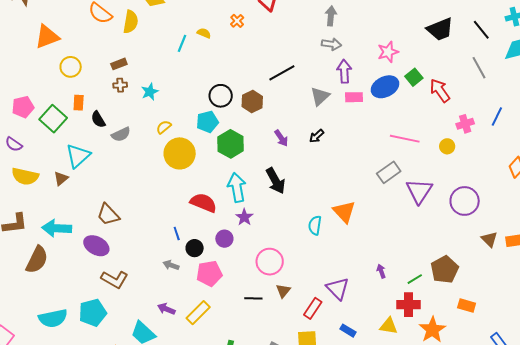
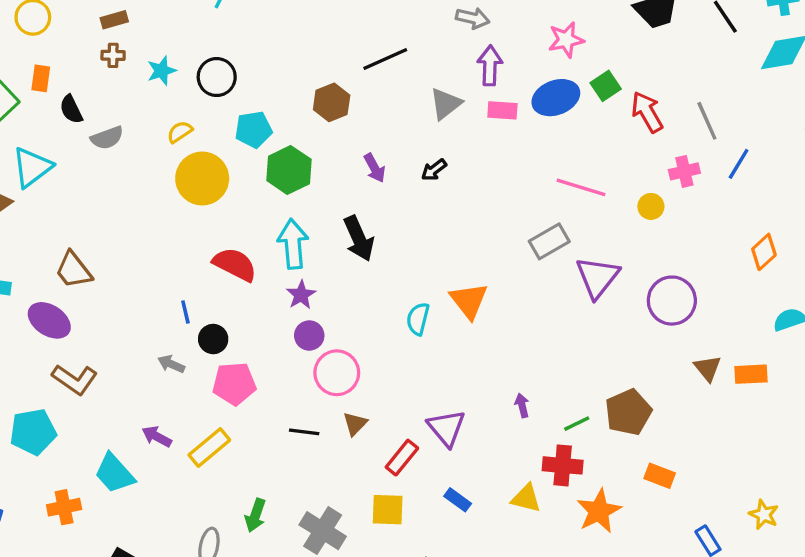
gray line: (479, 68) -> (707, 121), moved
black circle: (221, 96) -> (217, 77), moved
purple circle: (224, 239) -> (309, 336), moved

